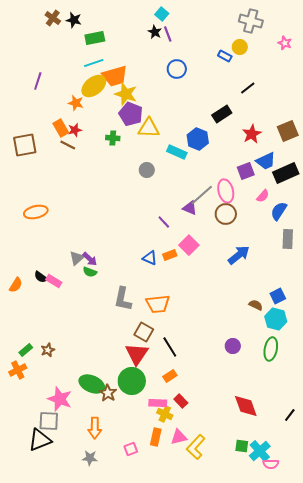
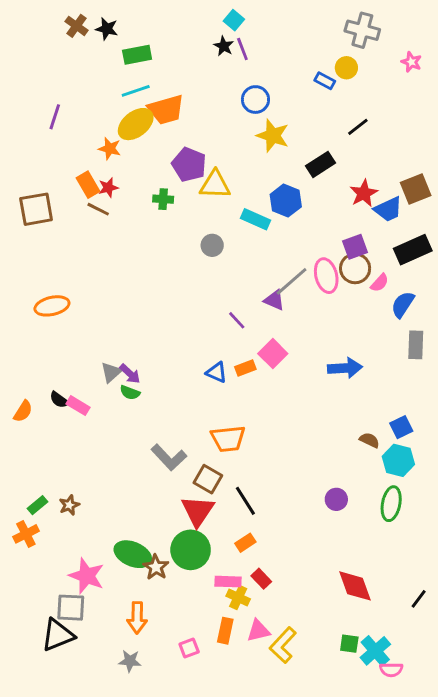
yellow star: (126, 94) -> (273, 136), moved
blue trapezoid: (266, 161) -> (388, 209), moved
brown circle: (226, 214) -> (355, 268), moved
blue arrow: (239, 255) -> (345, 368), turned 35
gray L-shape: (123, 299) -> (169, 457), moved, turned -55

